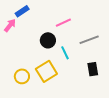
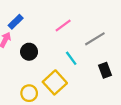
black circle: (48, 40) -> (29, 52), moved

